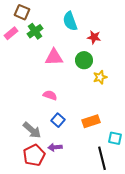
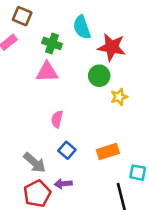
green cross: (35, 31) -> (52, 43), moved, turned -35
red star: (94, 37) -> (112, 47), size x1.6
pink triangle: (54, 57) -> (47, 72), moved
pink semicircle: (50, 95) -> (57, 119), turned -96

